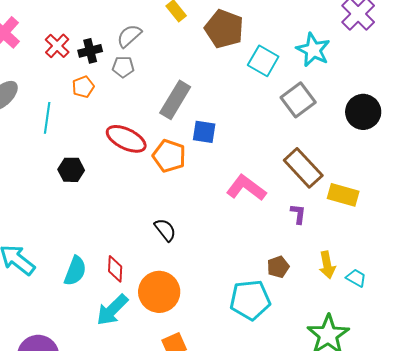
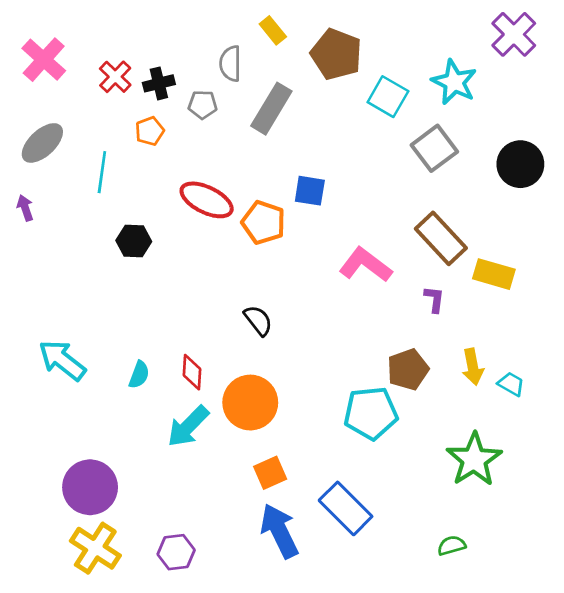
gray semicircle: (129, 36) -> (230, 64), moved, turned -48
gray rectangle: (175, 100) -> (271, 109), moved
brown pentagon: (278, 267) -> (408, 369), size x1.4
cyan semicircle: (75, 271) -> (139, 375), size x0.7

